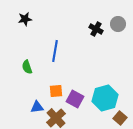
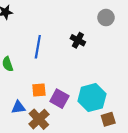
black cross: (96, 29) -> (78, 40), moved
brown square: (120, 118) -> (108, 119), turned 32

